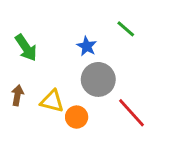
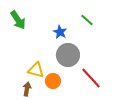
green arrow: (26, 48) -> (18, 20), moved
brown arrow: (17, 95) -> (27, 89), moved

